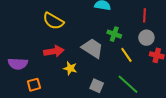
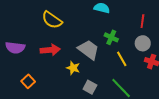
purple semicircle: (18, 64) -> (15, 48), moved
yellow star: (70, 68) -> (73, 68), moved
orange square: (34, 85) -> (28, 81), turned -32

